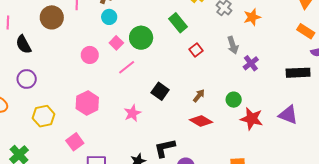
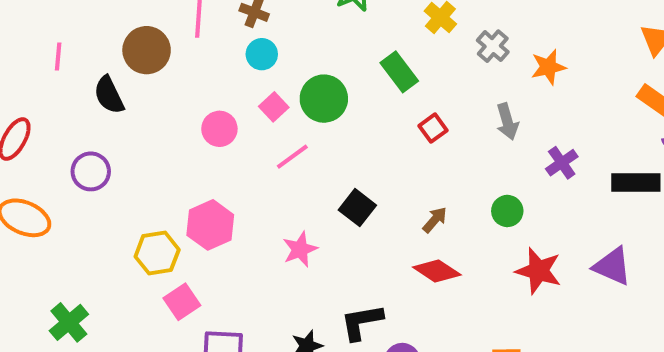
black semicircle: (24, 44) -> (109, 95), moved
purple cross: (251, 63) -> (562, 163), moved
green circle: (234, 100) -> (507, 211), moved
yellow hexagon: (44, 116) -> (157, 253), moved

